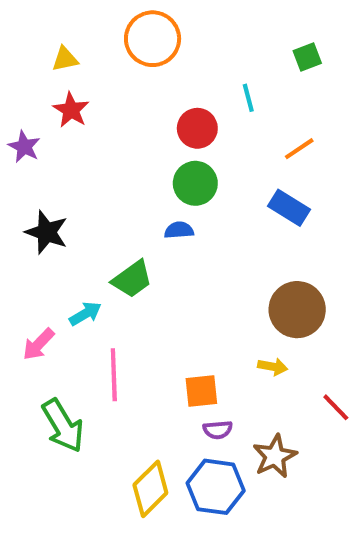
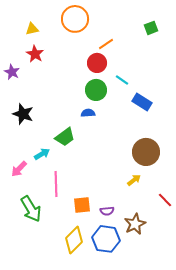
cyan line: (248, 98) -> (122, 80), moved, turned -40
orange line: (299, 149) -> (106, 44), moved
yellow arrow: (273, 367) -> (134, 180), turned -48
orange square: (201, 391) -> (82, 205), moved

